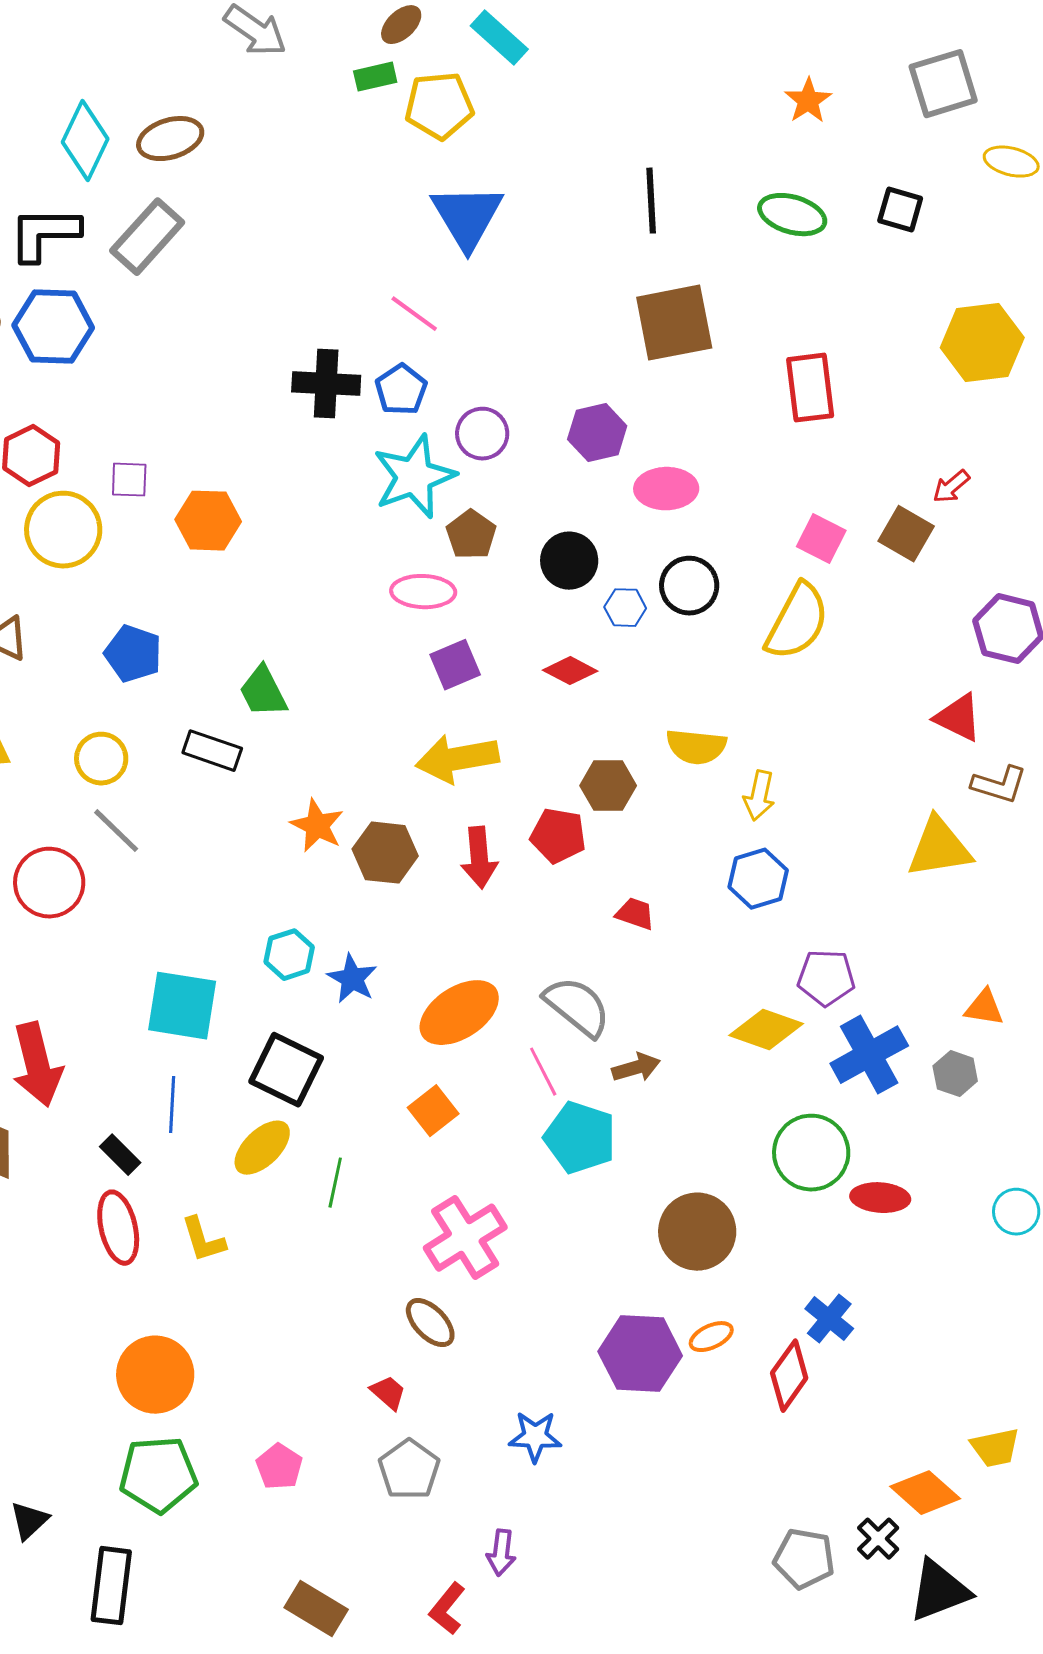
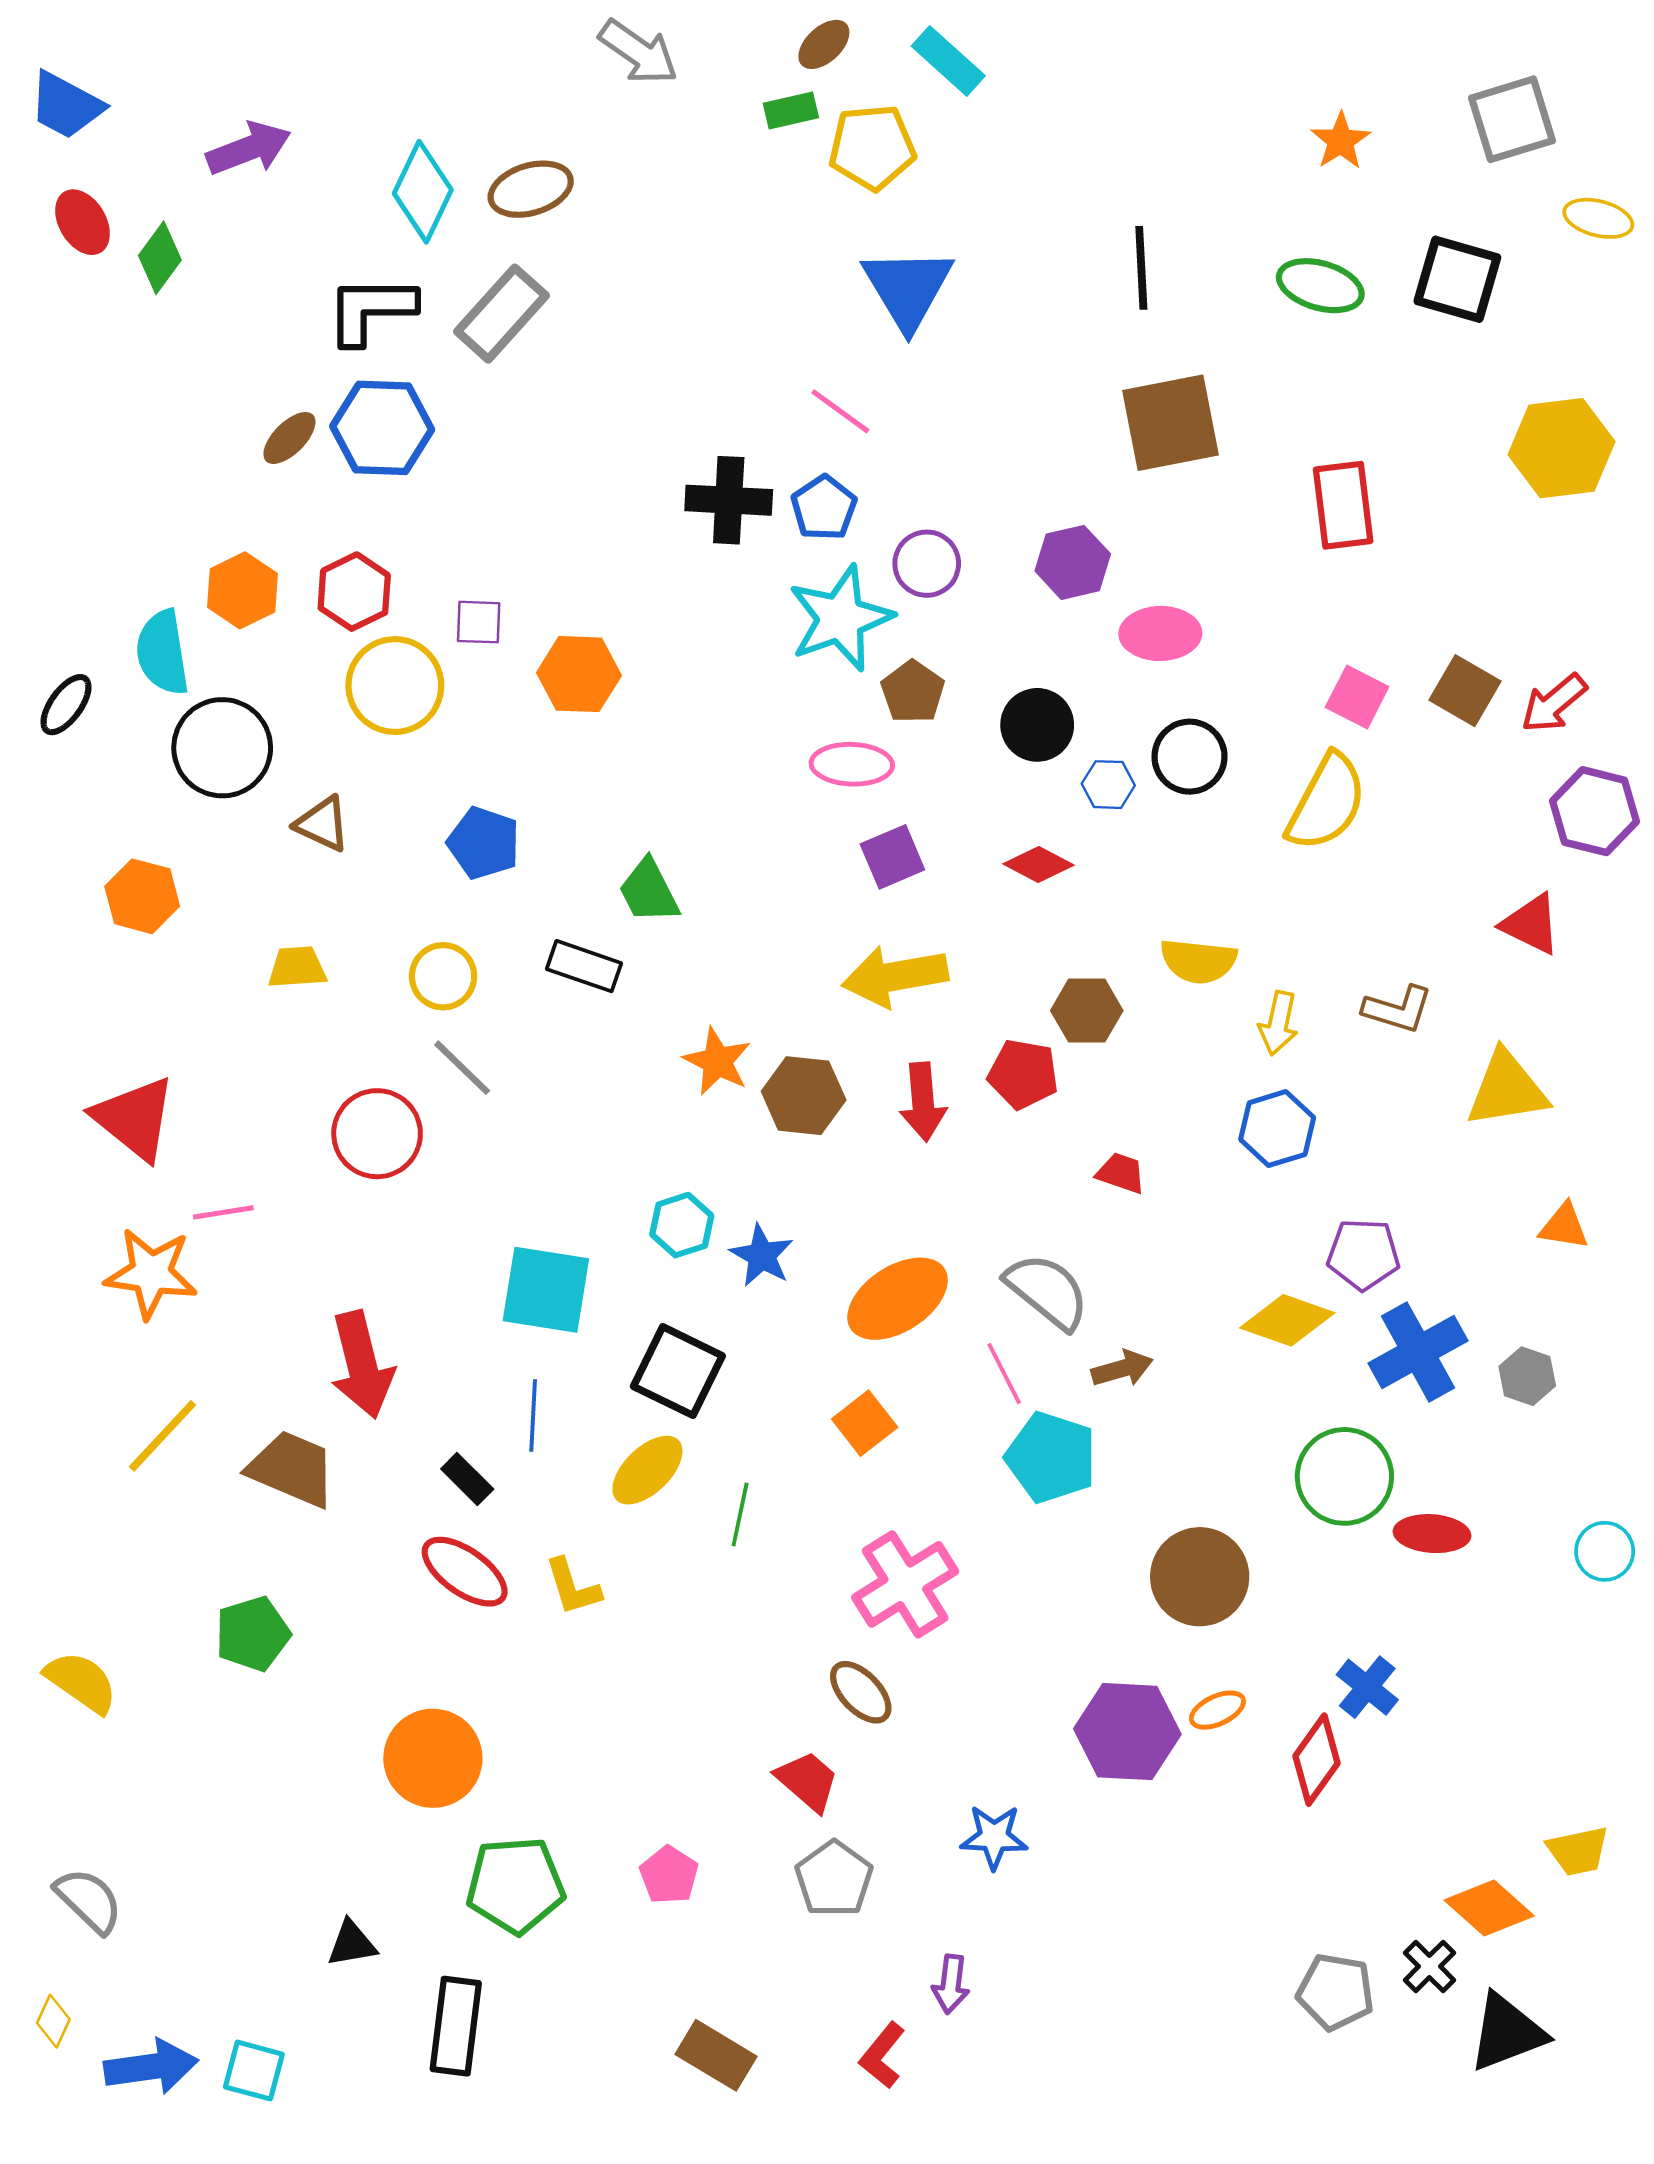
black square: (900, 210) -> (1457, 279), size x1.5
red arrow: (951, 487) -> (1554, 703), moved, size x1.4
brown L-shape: (999, 785) -> (1398, 1009), moved
orange triangle: (984, 1008) -> (1564, 1226), moved
red ellipse: (118, 1228) -> (465, 1572), turned -42
orange circle: (155, 1375) -> (433, 1758), moved
red trapezoid: (388, 1393) -> (807, 1781), size x1.4
black triangle: (29, 1521) -> (352, 1944), turned 33

